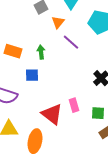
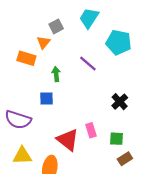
orange triangle: (58, 22) -> (43, 42), moved
orange rectangle: (13, 51) -> (26, 58), moved

